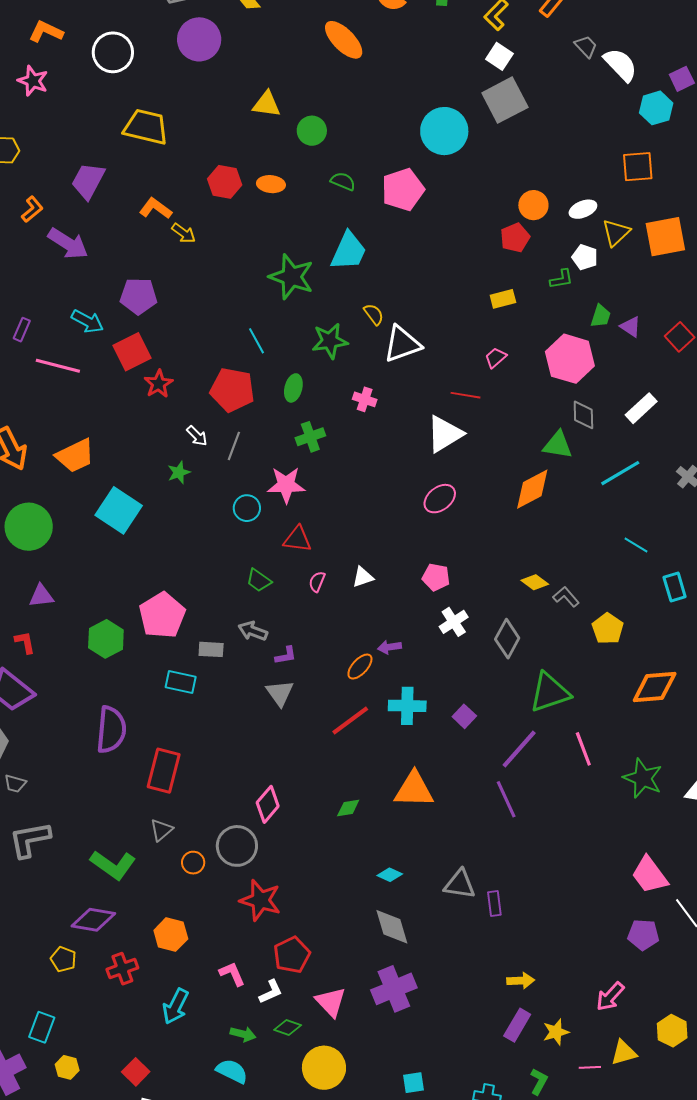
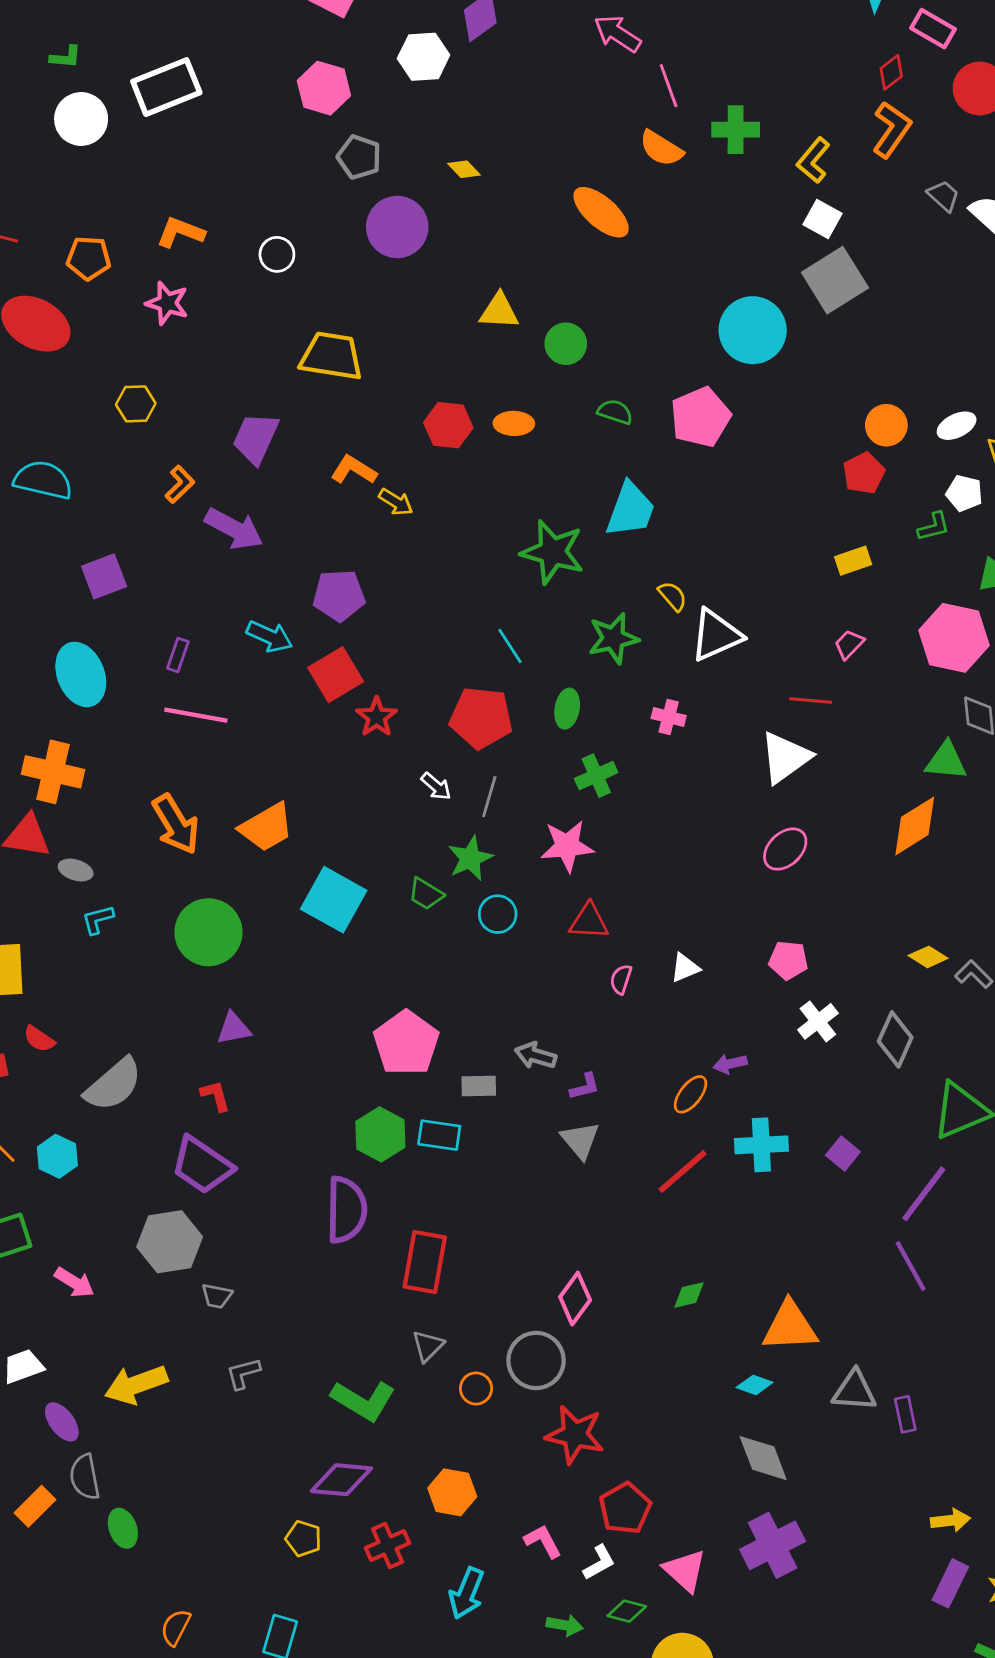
white circle: (113, 52) -> (277, 254), size x0.6
pink line: (58, 366) -> (196, 715), moved
green star: (179, 472) -> (470, 858), moved, size x1.4
cyan circle: (247, 508) -> (498, 914), moved
green trapezoid: (259, 580) -> (426, 894), moved
green hexagon: (106, 639) -> (380, 1134), moved
orange triangle: (414, 790) -> (790, 1326), moved
gray L-shape: (30, 840) -> (243, 1373), size x0.6

